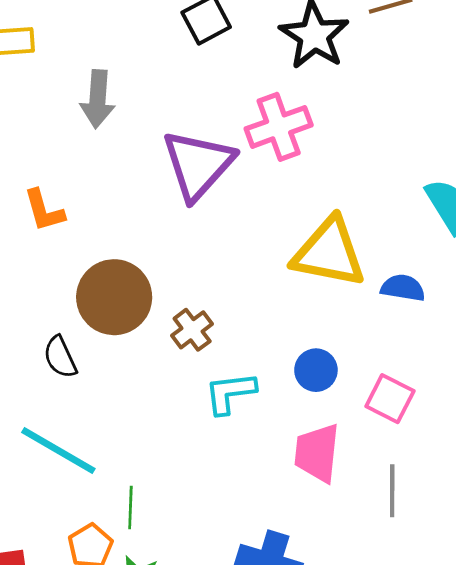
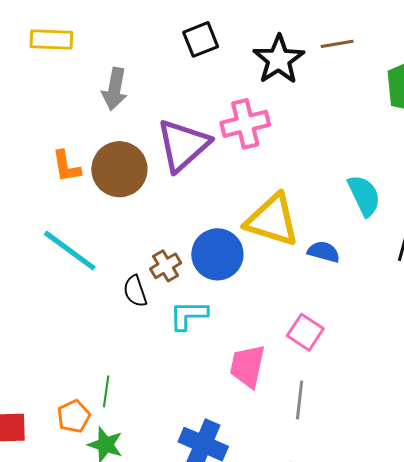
brown circle: (114, 297) -> (119, 169), moved
black semicircle: (60, 357) -> (135, 291), moved
blue circle: (316, 370) -> (217, 254), moved, size x1.6
cyan line: (58, 451) -> (70, 251), moved

